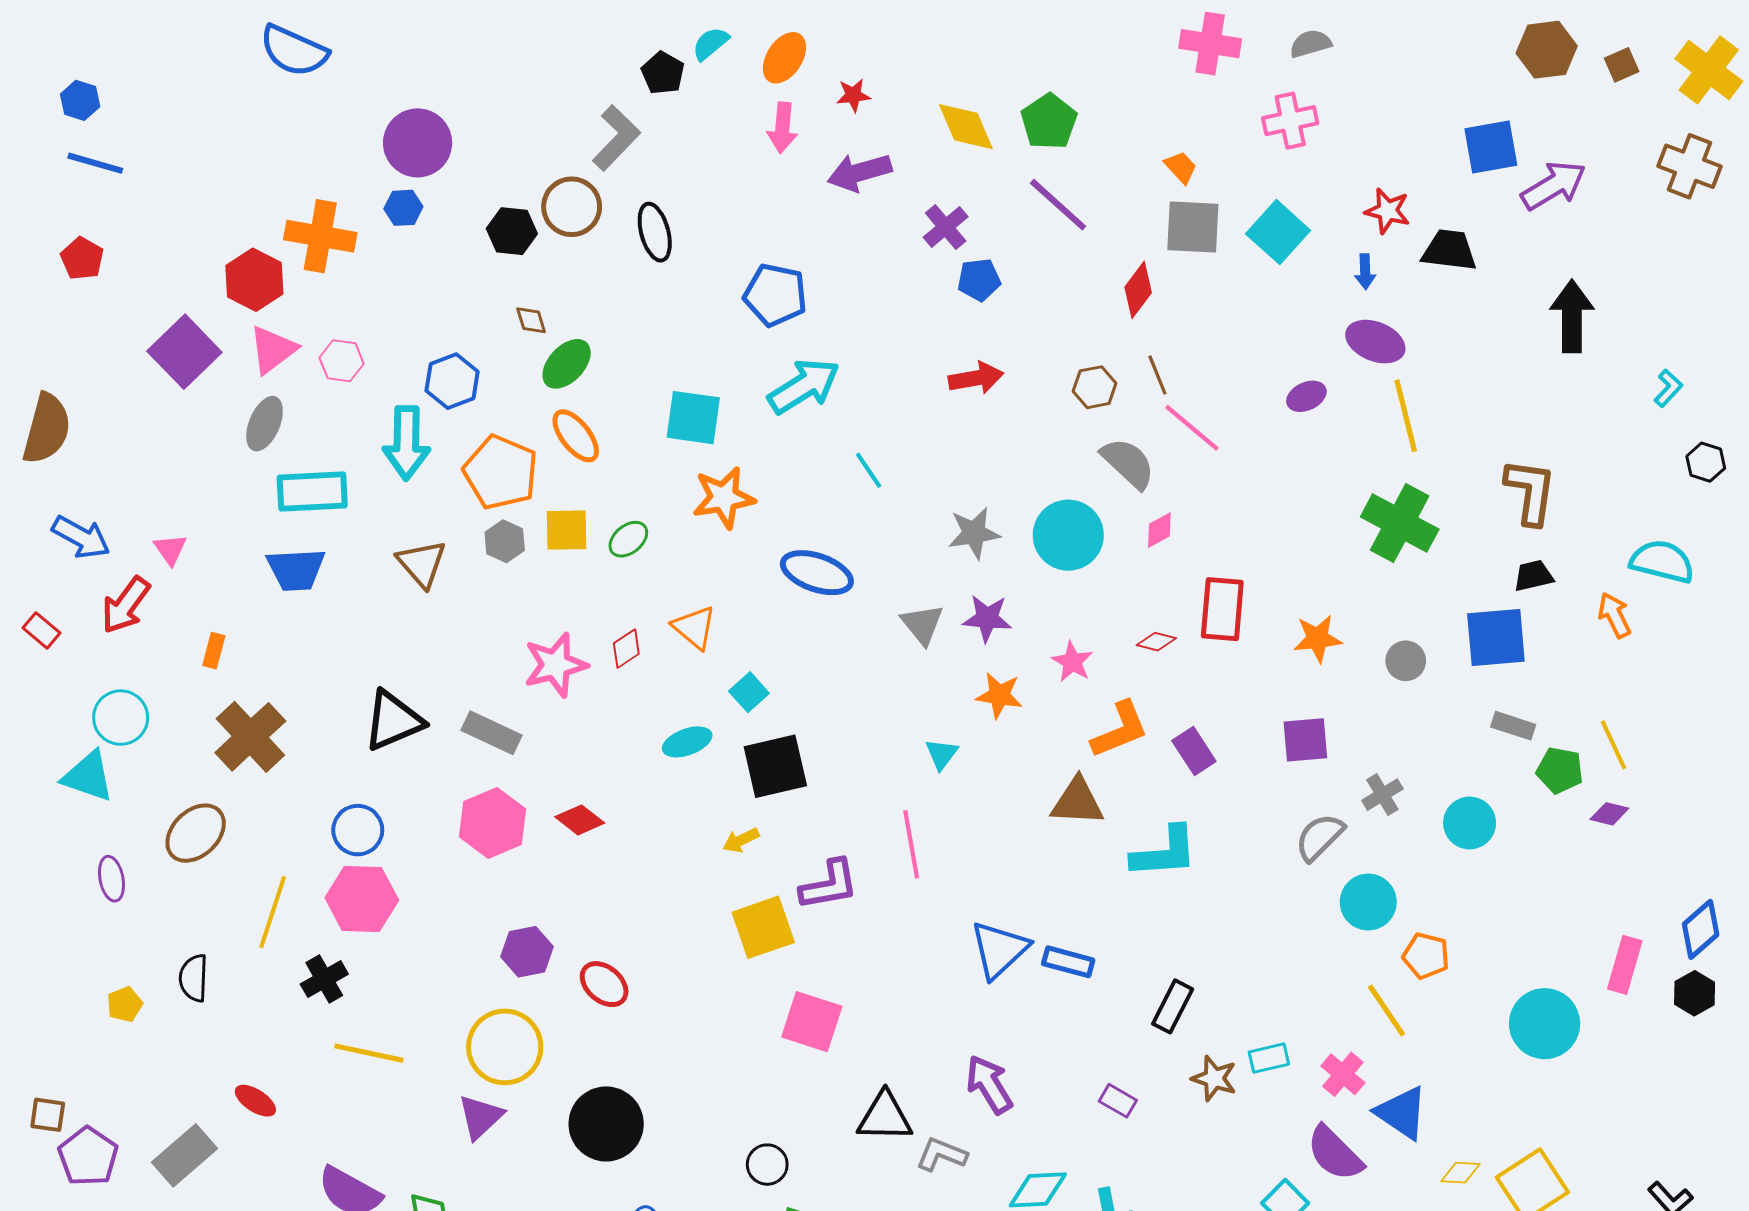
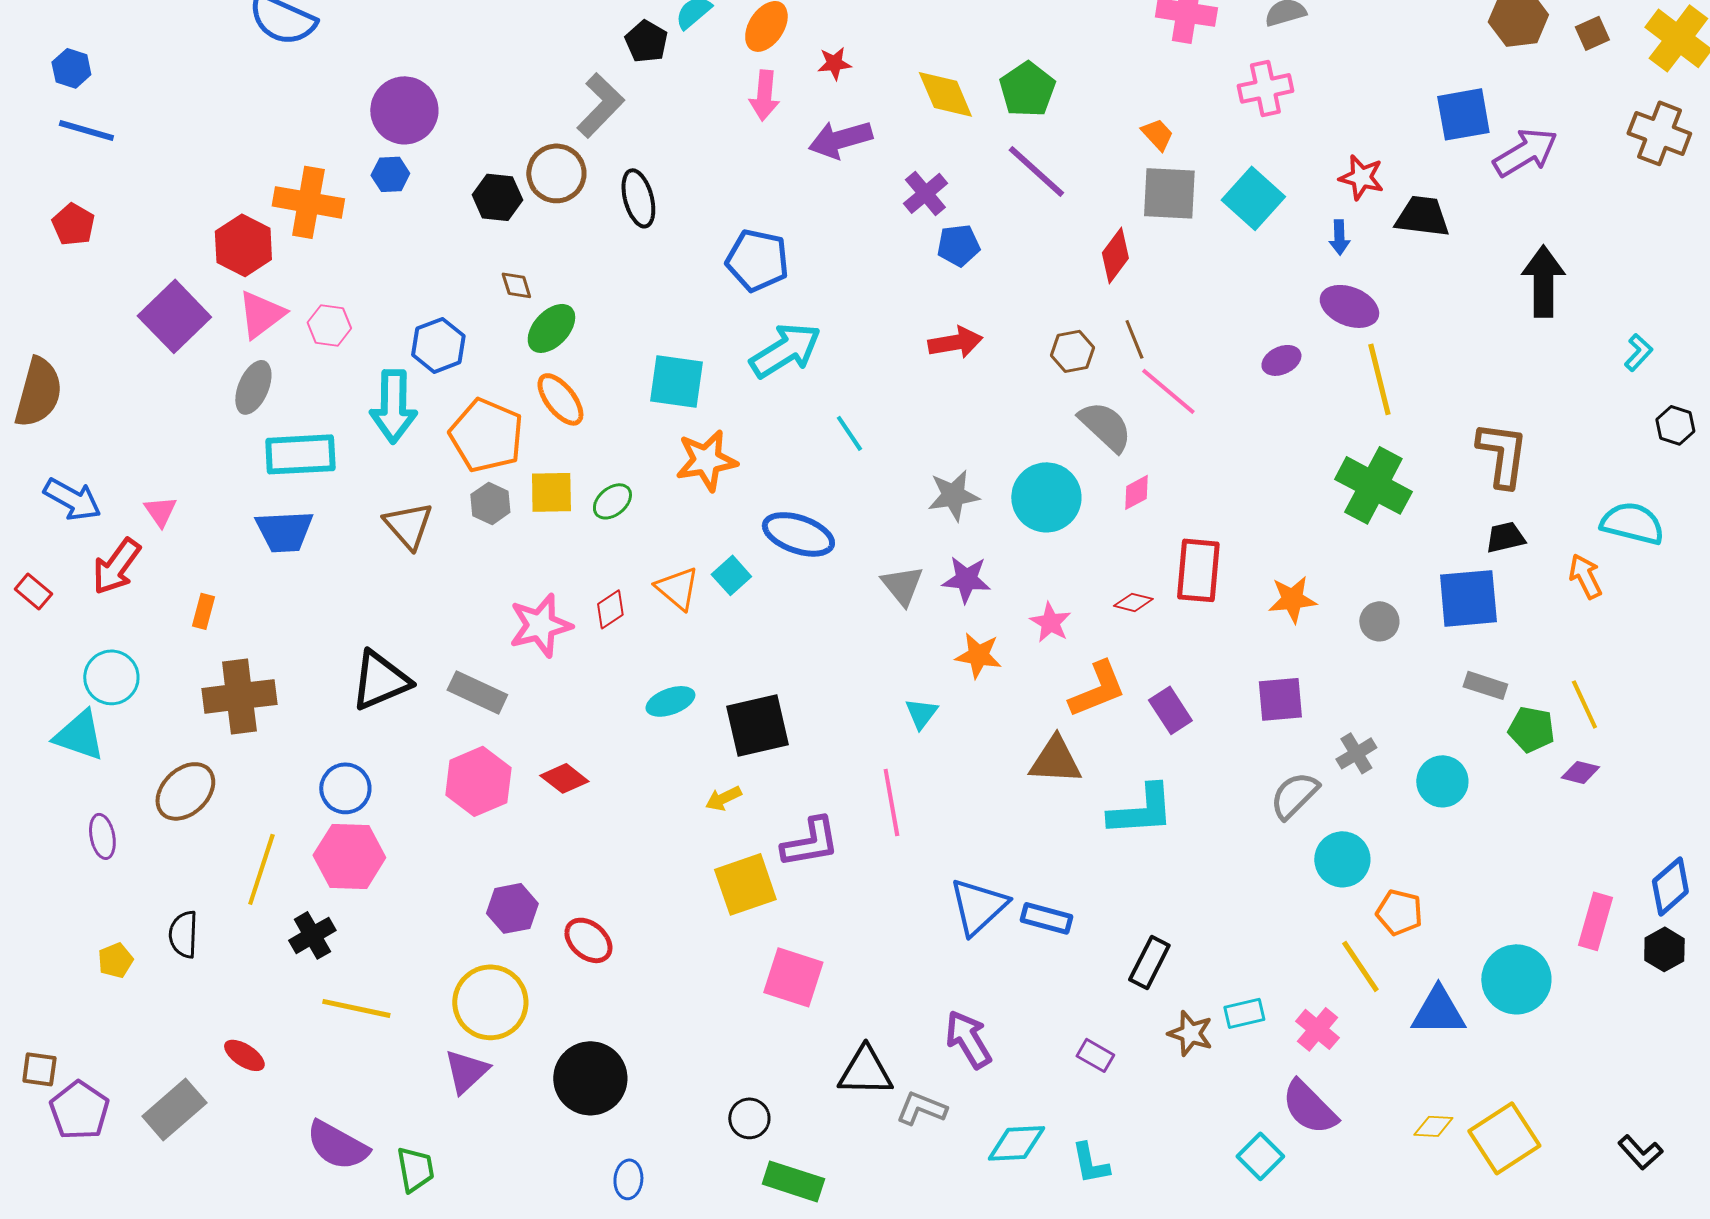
cyan square: (749, 692) -> (731, 575), moved
brown cross: (250, 737) -> (239, 696), turned 36
blue triangle: (1402, 1113) -> (1438, 1011), moved, turned -34

